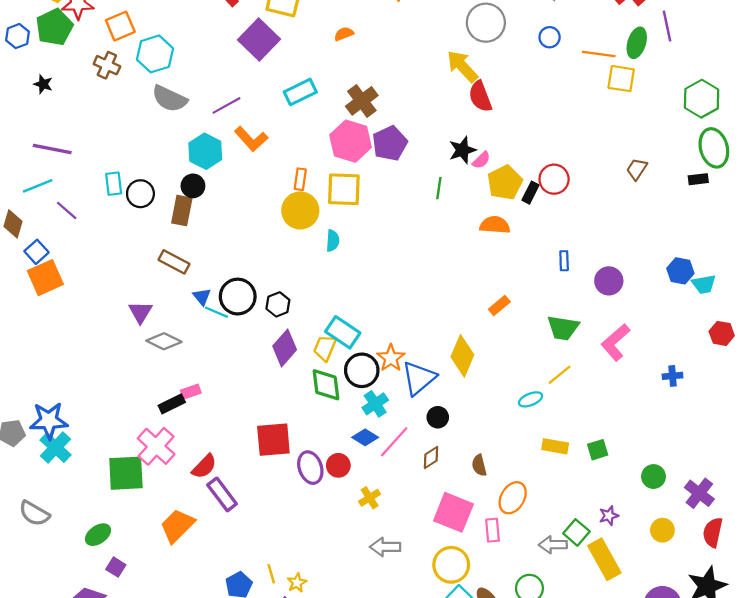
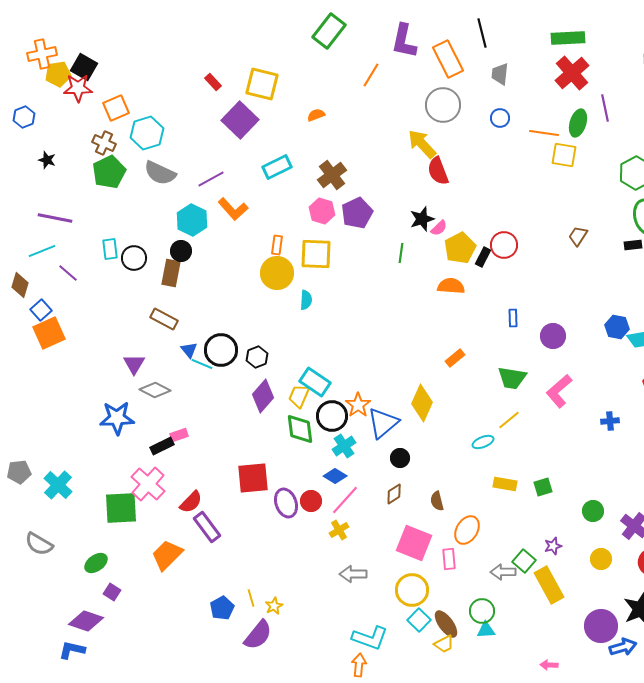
green pentagon: (54, 27) -> (109, 172), moved
pink hexagon: (351, 141) -> (322, 211), size x0.7
blue star: (49, 421) -> (117, 418), moved
pink line: (394, 442) -> (345, 500), moved

